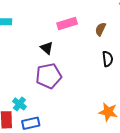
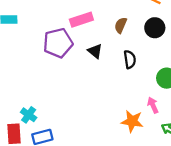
black triangle: (47, 48) -> (95, 51), moved
purple pentagon: (49, 76) -> (58, 43), moved

